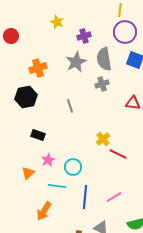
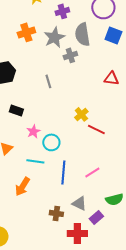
orange cross: (38, 68) -> (26, 32), moved
gray cross: (102, 84) -> (70, 55), moved
pink star: (48, 160) -> (33, 131), moved

